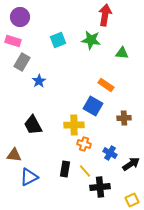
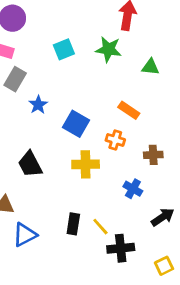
blue square: (93, 106) -> (76, 124), moved
orange cross: (84, 144) -> (115, 140), moved
blue cross: (110, 153) -> (133, 189), moved

